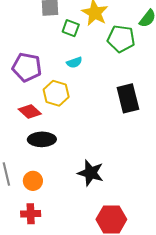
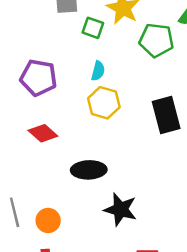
cyan semicircle: (74, 62) -> (98, 71), turned -56
yellow hexagon: (56, 93) -> (104, 103), moved
black ellipse: (42, 139) -> (89, 170), moved

